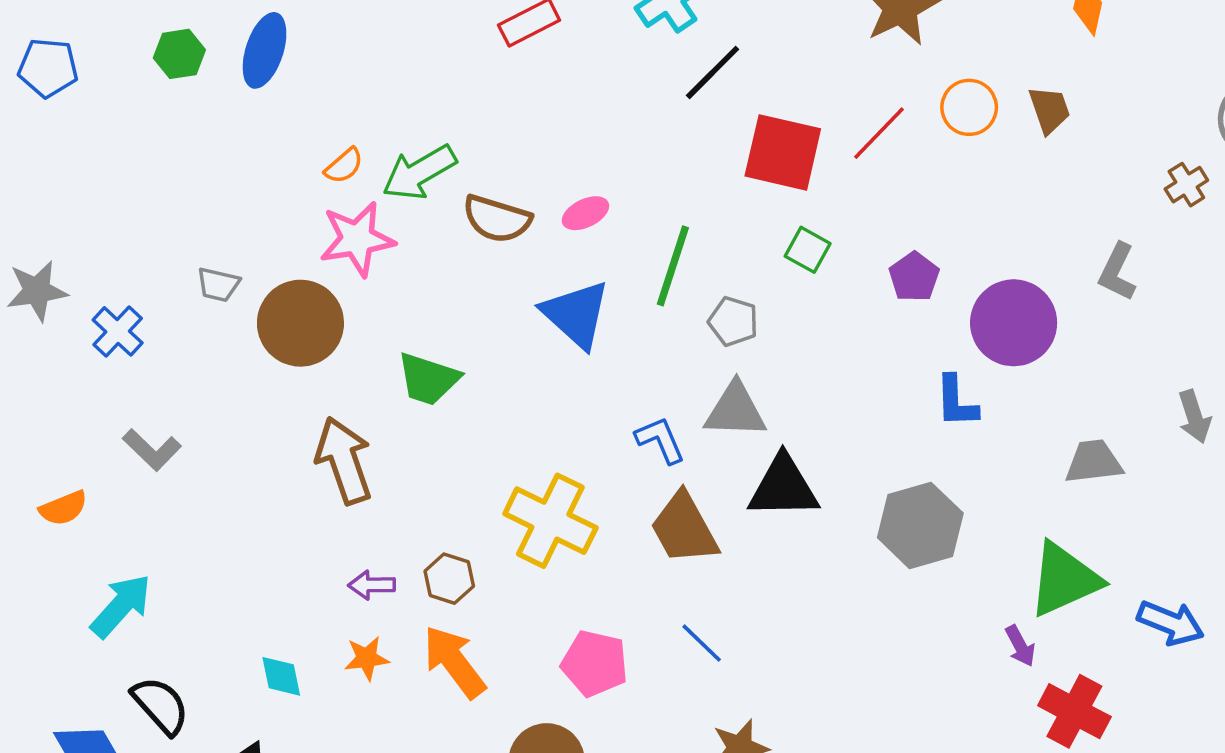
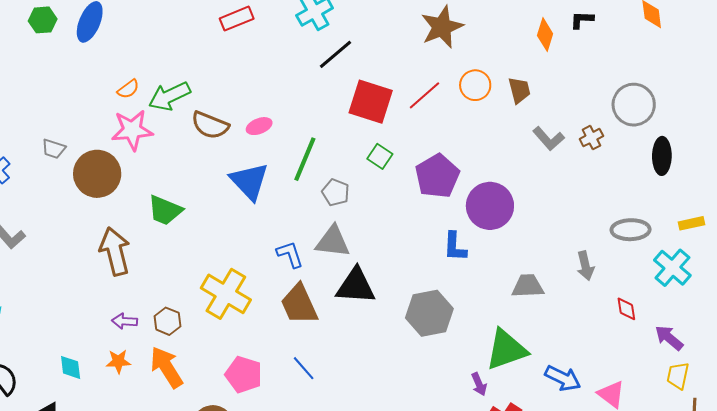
gray L-shape: (1117, 272) -> (548, 139), moved, turned -72
purple pentagon: (914, 277) -> (437, 176), size x1.6

